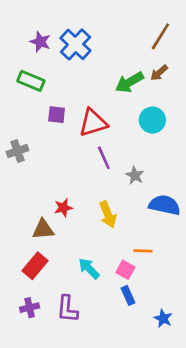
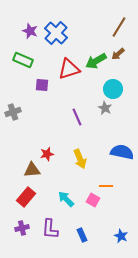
red triangle: (93, 123) -> (69, 69), moved
gray star: (135, 175) -> (105, 108), moved
blue rectangle: (128, 295) -> (82, 235), moved

